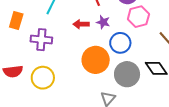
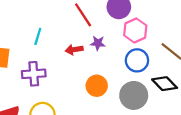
blue circle: (120, 43) -> (137, 60), moved
orange circle: (96, 60) -> (97, 86), size x0.7

